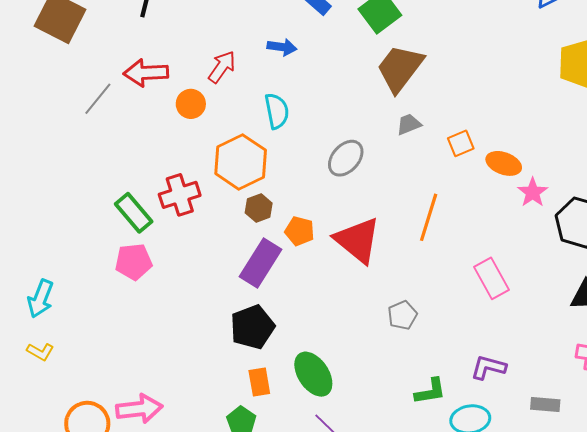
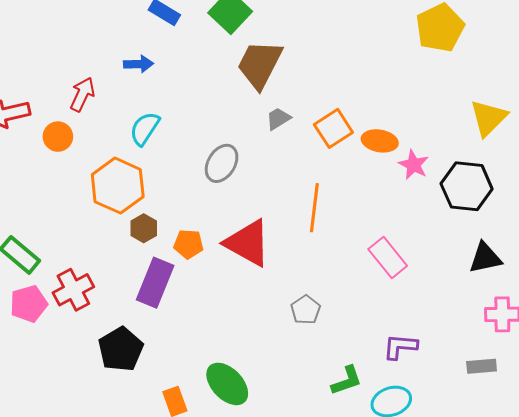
cyan semicircle: (277, 111) -> (145, 129), turned -126
orange square: (461, 143) -> (333, 128), size x1.4
red cross: (180, 195) -> (73, 290), moved
black pentagon: (252, 327) -> (121, 349), moved
gray rectangle: (545, 404) -> (482, 366), moved

